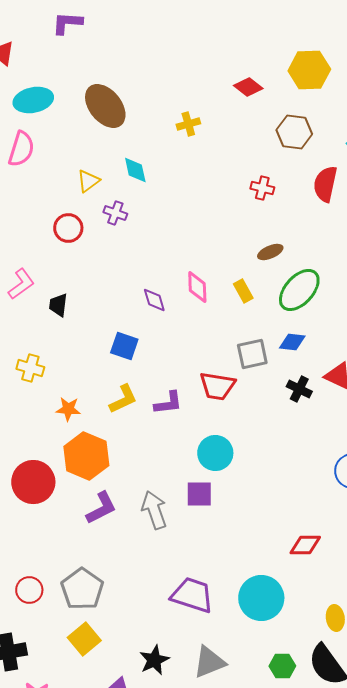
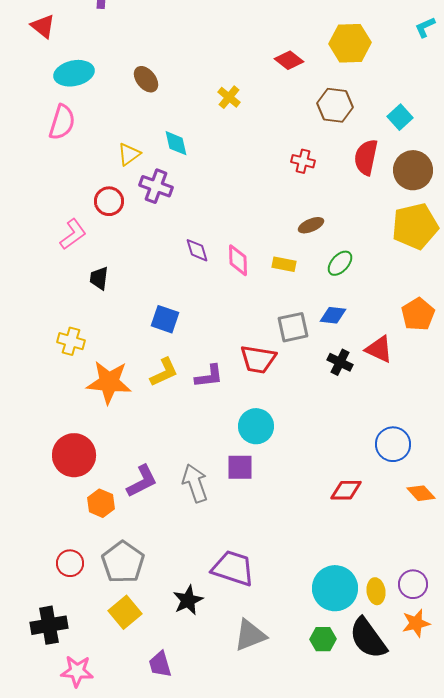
brown ellipse: (105, 106) -> (146, 79), size x0.6
yellow cross: (188, 124) -> (229, 97), turned -35
purple cross: (115, 213) -> (156, 186), size x1.4
pink L-shape: (21, 284) -> (73, 234), moved
green ellipse: (299, 290) -> (340, 263), size x0.6
yellow rectangle: (243, 291) -> (284, 264), turned -50
purple diamond: (154, 300) -> (197, 250), moved
orange star: (68, 409) -> (109, 382), size x1.8
orange hexagon: (86, 456) -> (101, 503), moved, size x0.6
red diamond: (305, 545) -> (346, 490), moved
cyan circle: (261, 598) -> (335, 588), moved
black star: (154, 660) -> (188, 600), moved

